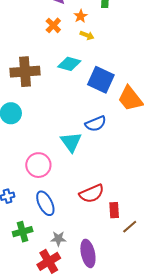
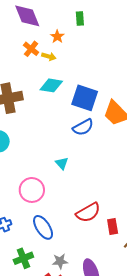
yellow arrow: (87, 35) -> (49, 56), moved
blue semicircle: (96, 124) -> (83, 127), moved
cyan triangle: (71, 142) -> (62, 163), size x0.6

